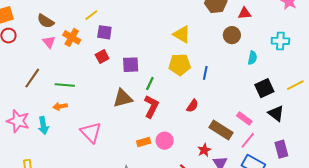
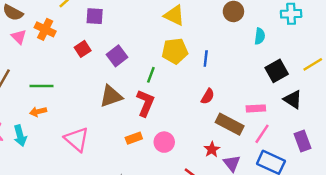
purple square: (104, 32) -> (95, 16), moved
purple square: (131, 65) -> (117, 56), turned -30
green line: (150, 83) -> (151, 75), moved
red semicircle: (192, 106) -> (208, 96), moved
pink rectangle: (244, 118) -> (256, 108), turned -35
orange rectangle: (144, 142) -> (134, 138), moved

